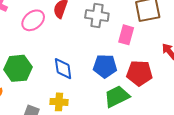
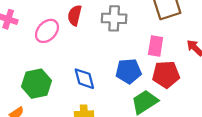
pink rectangle: (126, 35) -> (156, 46), moved

